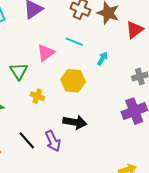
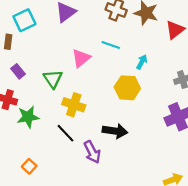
yellow hexagon: (73, 81) -> (127, 88), moved
yellow cross: (37, 96) -> (74, 105), size x1.5
black line: (27, 140) -> (66, 133), moved

